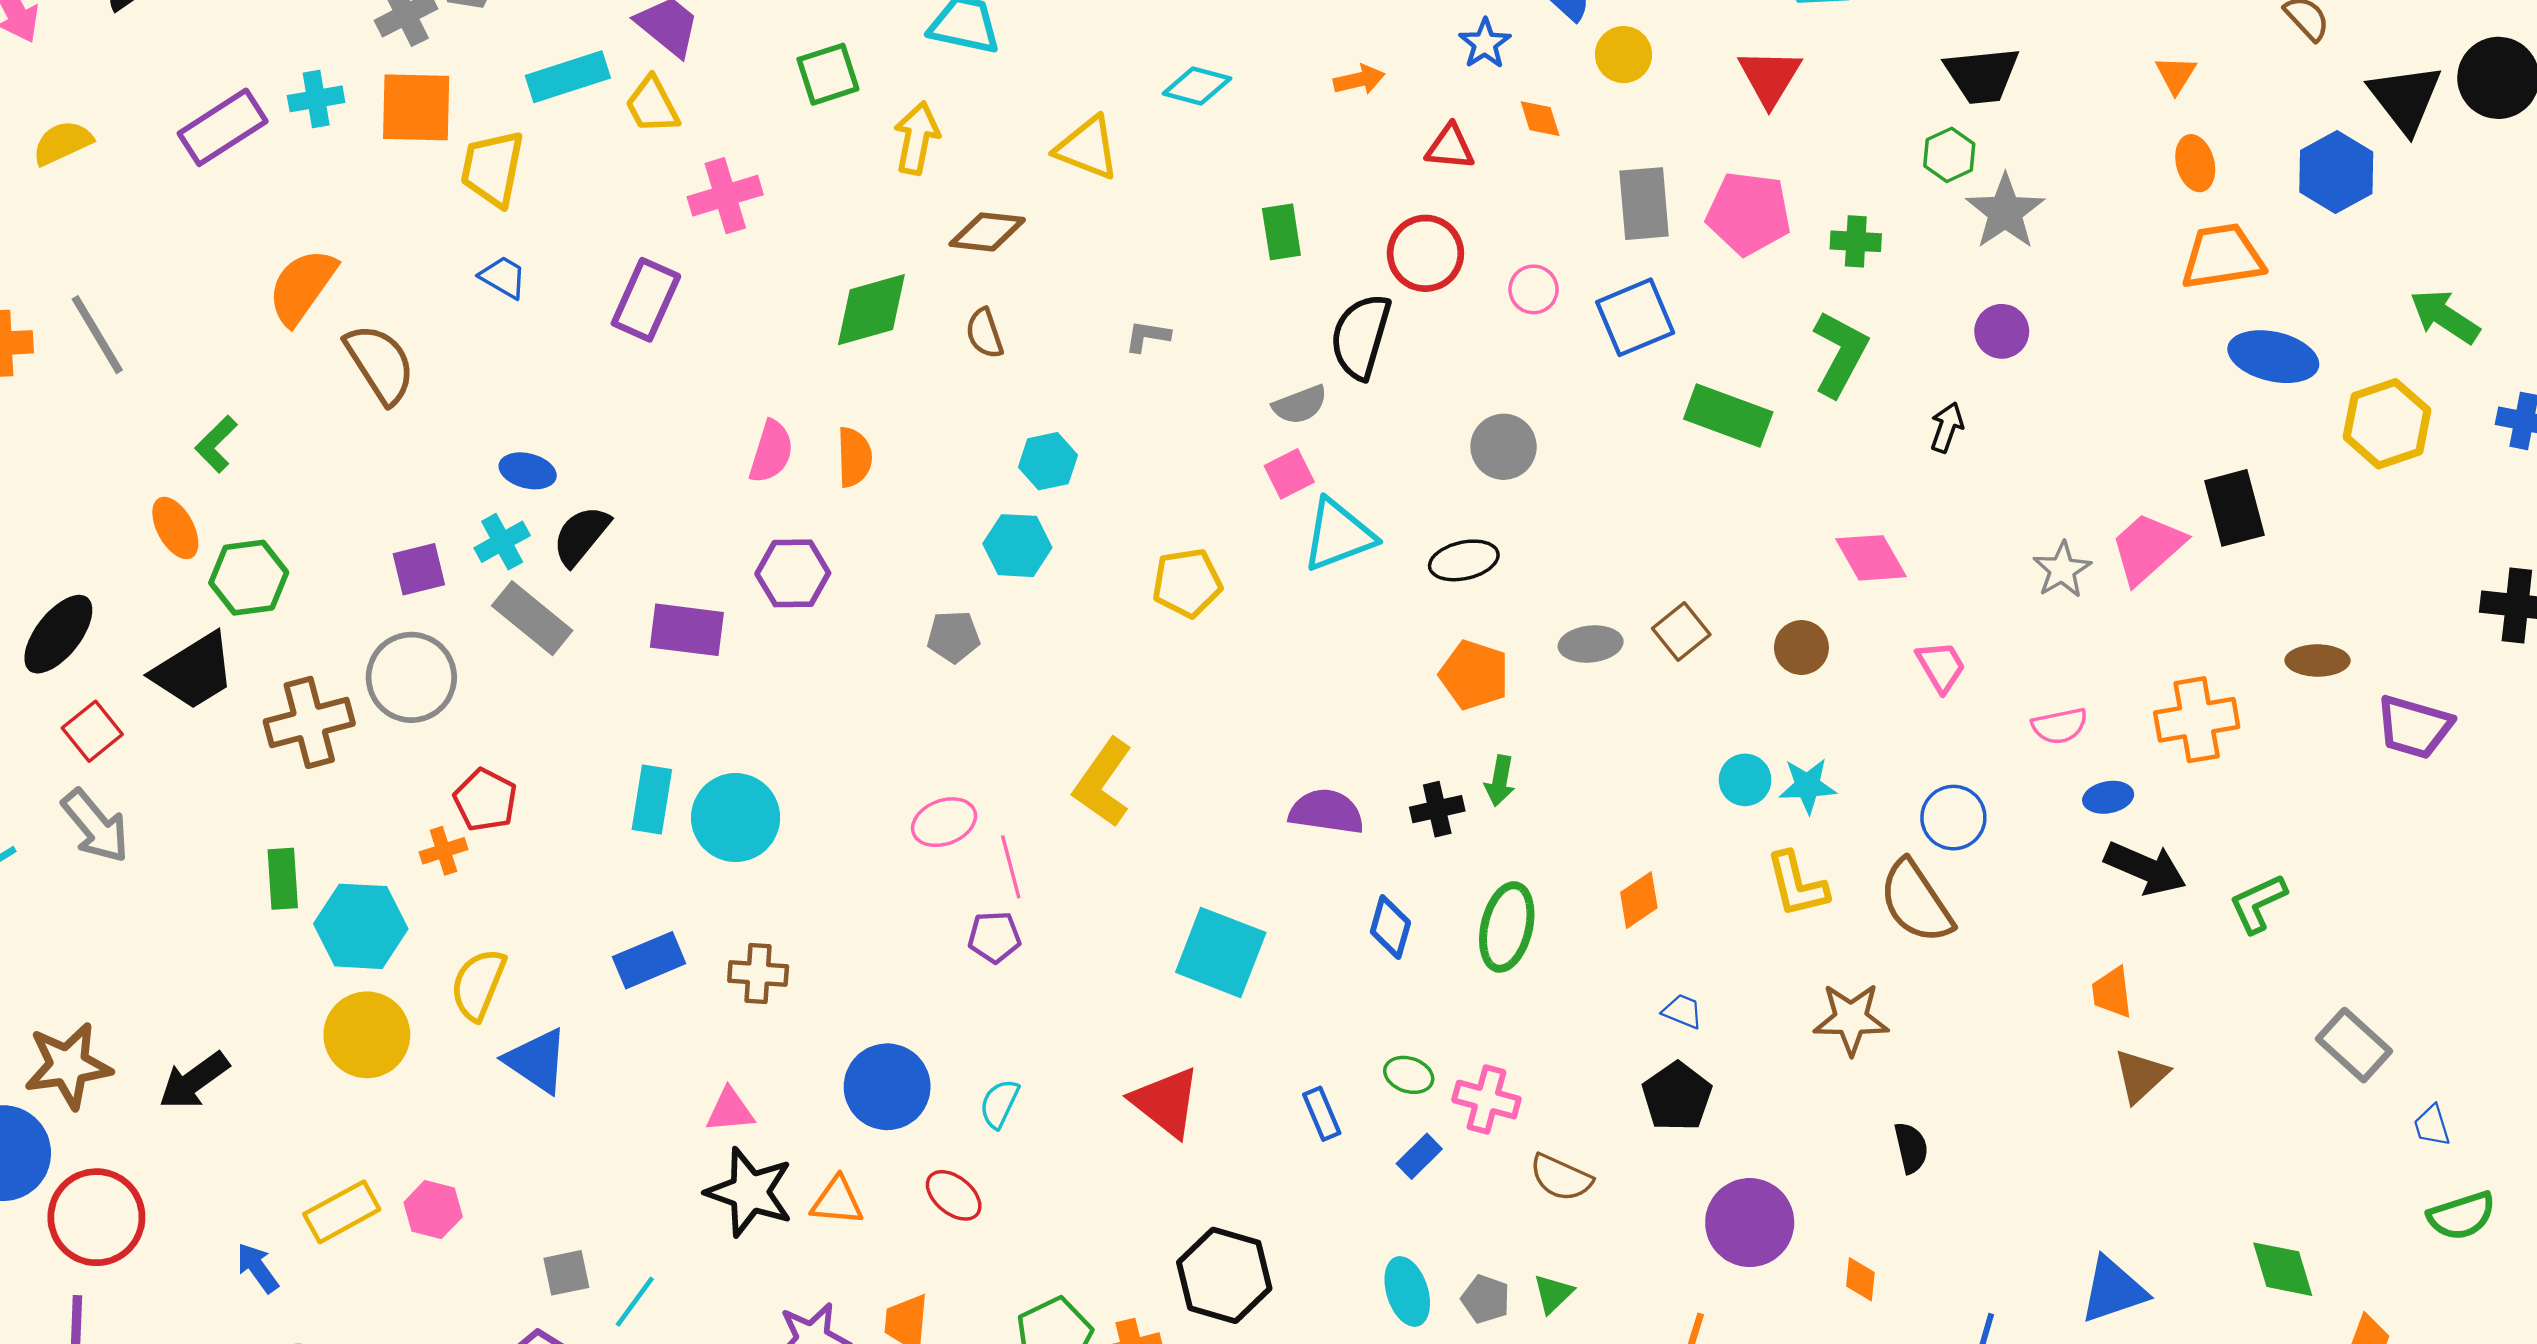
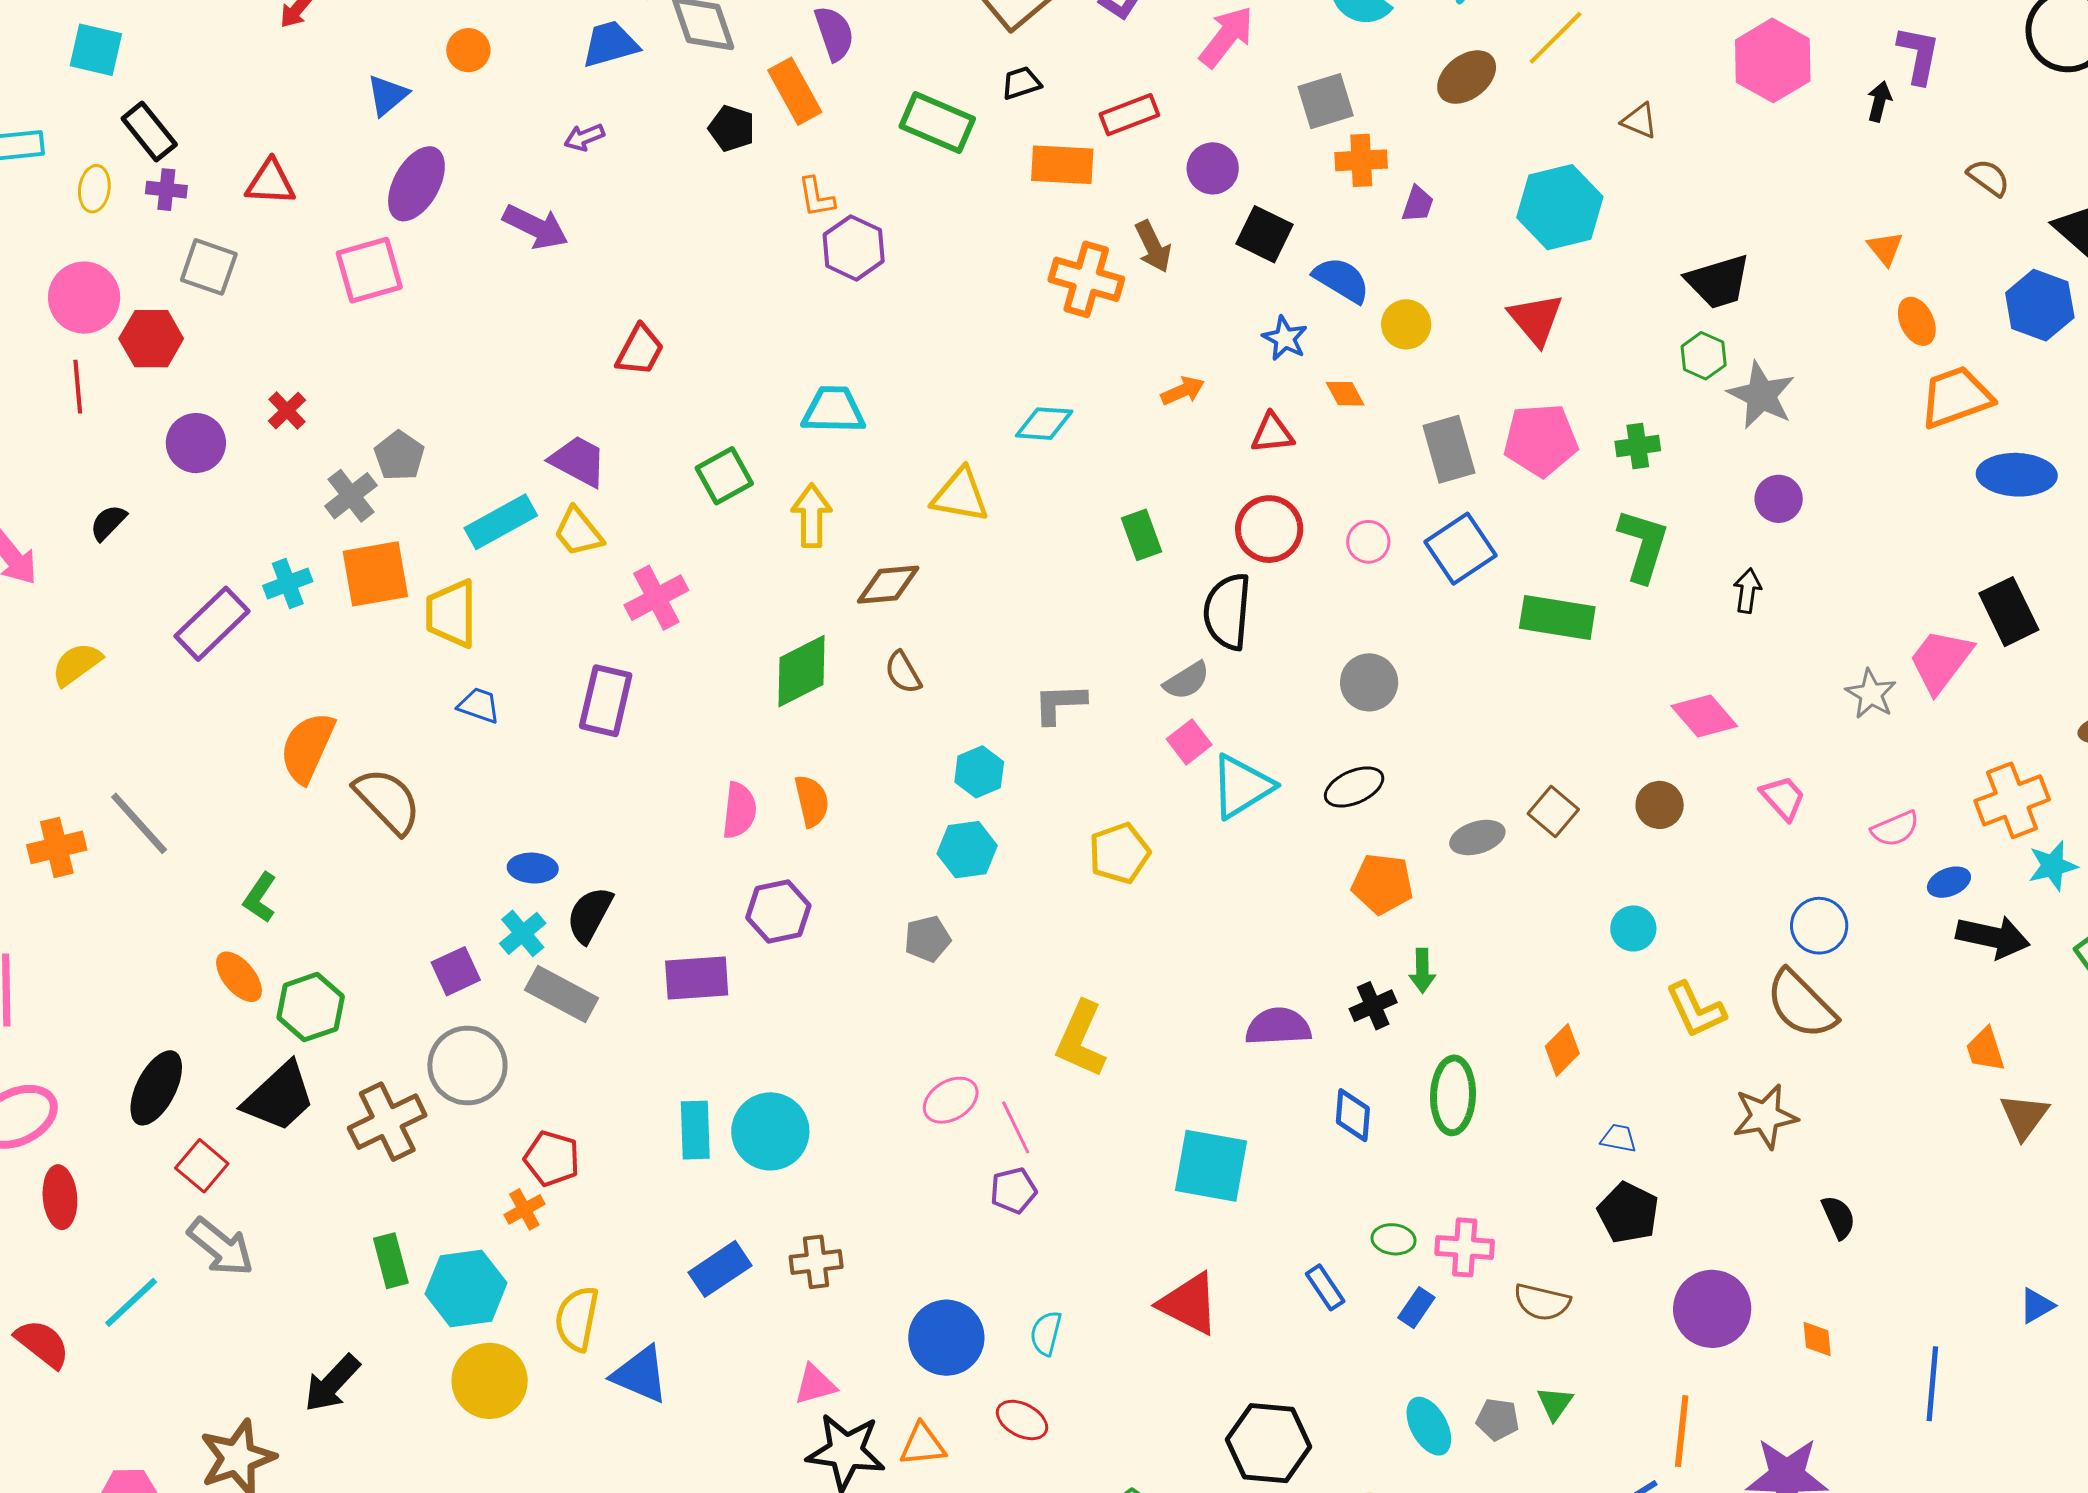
gray L-shape: (1147, 336) -> (1060, 704), moved, size x1.4
cyan star: (1808, 786) -> (2053, 866), moved
black arrow: (194, 1081) -> (332, 1383), moved
blue triangle: (2113, 1290) -> (2037, 1306), size x0.6

